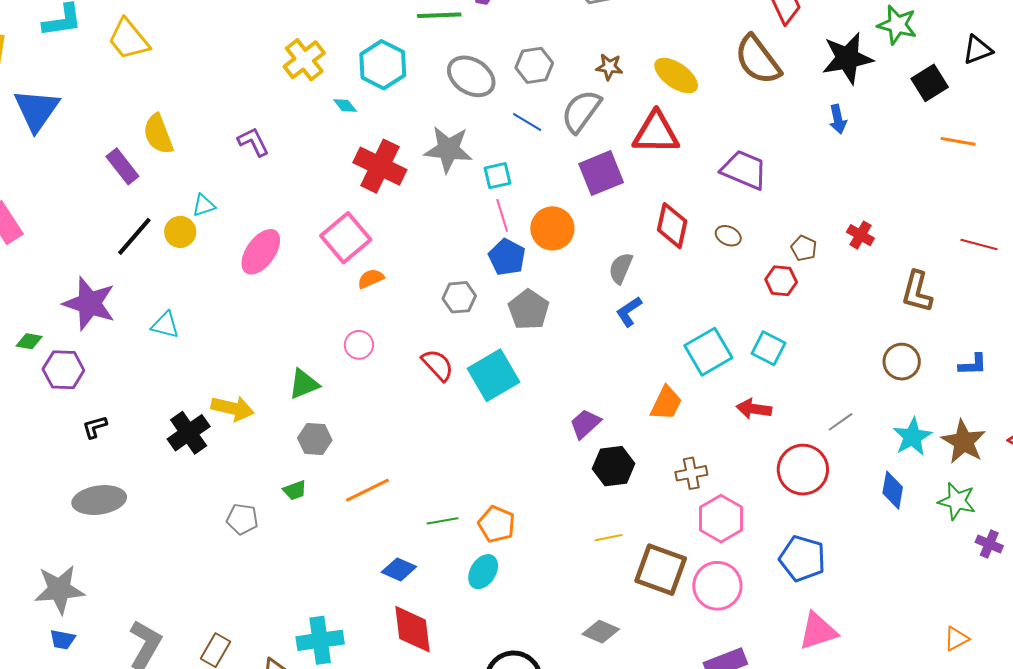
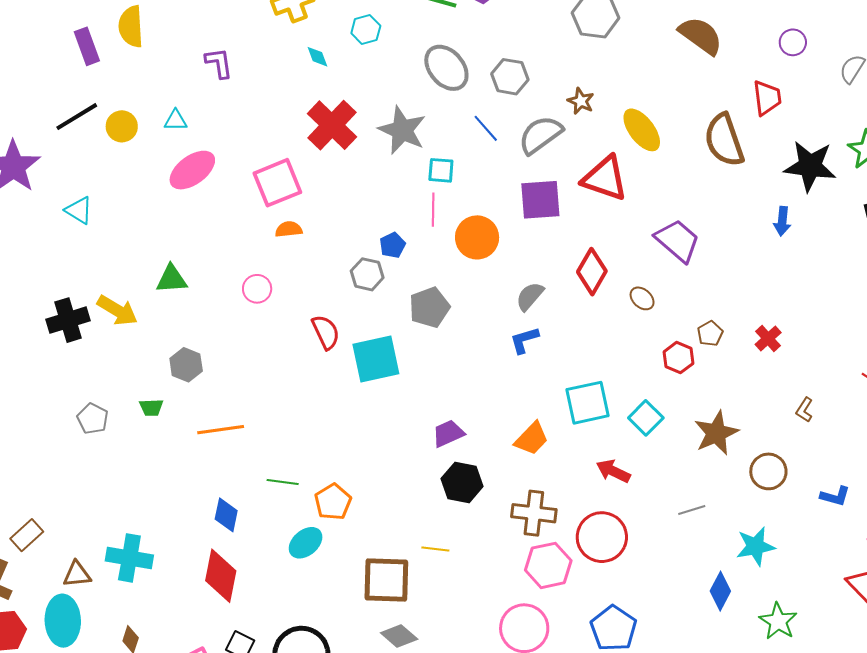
cyan hexagon: (383, 65) -> (366, 30), size x0.6
cyan triangle: (204, 205) -> (176, 120), moved
blue pentagon: (507, 257) -> (392, 245), moved, size x0.7
brown L-shape: (917, 292) -> (804, 410), size x0.6
green triangle: (304, 384) -> (171, 279), moved
brown star: (964, 442) -> (716, 433), moved
red circle: (803, 470) -> (602, 537), moved
brown cross: (691, 473) -> (534, 513), size x1.4
blue diamond: (399, 569) -> (226, 515), turned 60
brown square: (661, 570) -> (386, 580), moved, turned -36

